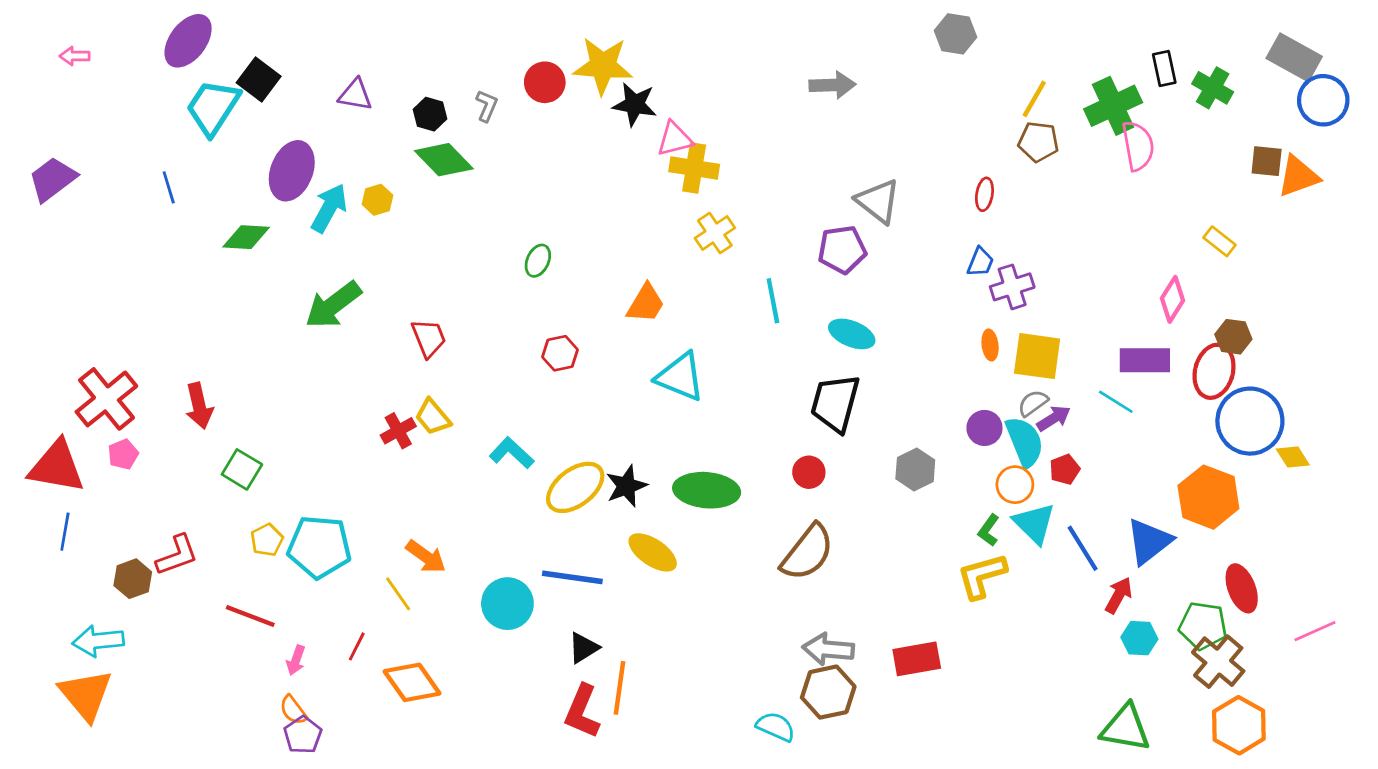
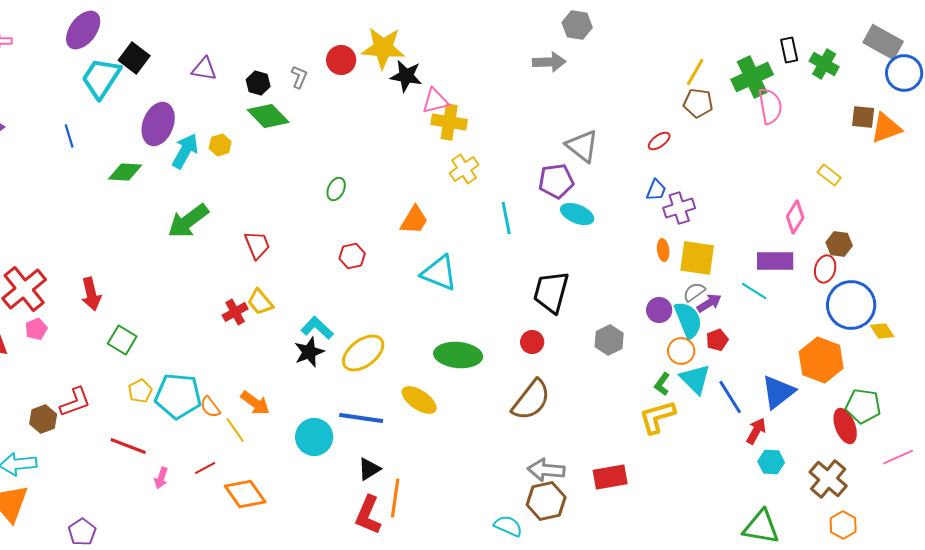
gray hexagon: (955, 34) -> (577, 25), moved
red ellipse: (984, 194) -> (659, 141), turned 45
cyan ellipse: (852, 334) -> (577, 214), moved
red ellipse: (1214, 371) -> (825, 269), size x0.7
black star: (626, 486) -> (309, 352), moved
green pentagon: (1203, 626) -> (863, 406), moved
red line: (357, 646) -> (205, 468), turned 35
orange semicircle: (293, 710) -> (210, 407), moved
orange hexagon: (1239, 725) -> (843, 525), size x0.7
purple pentagon: (303, 735) -> (82, 532), moved

